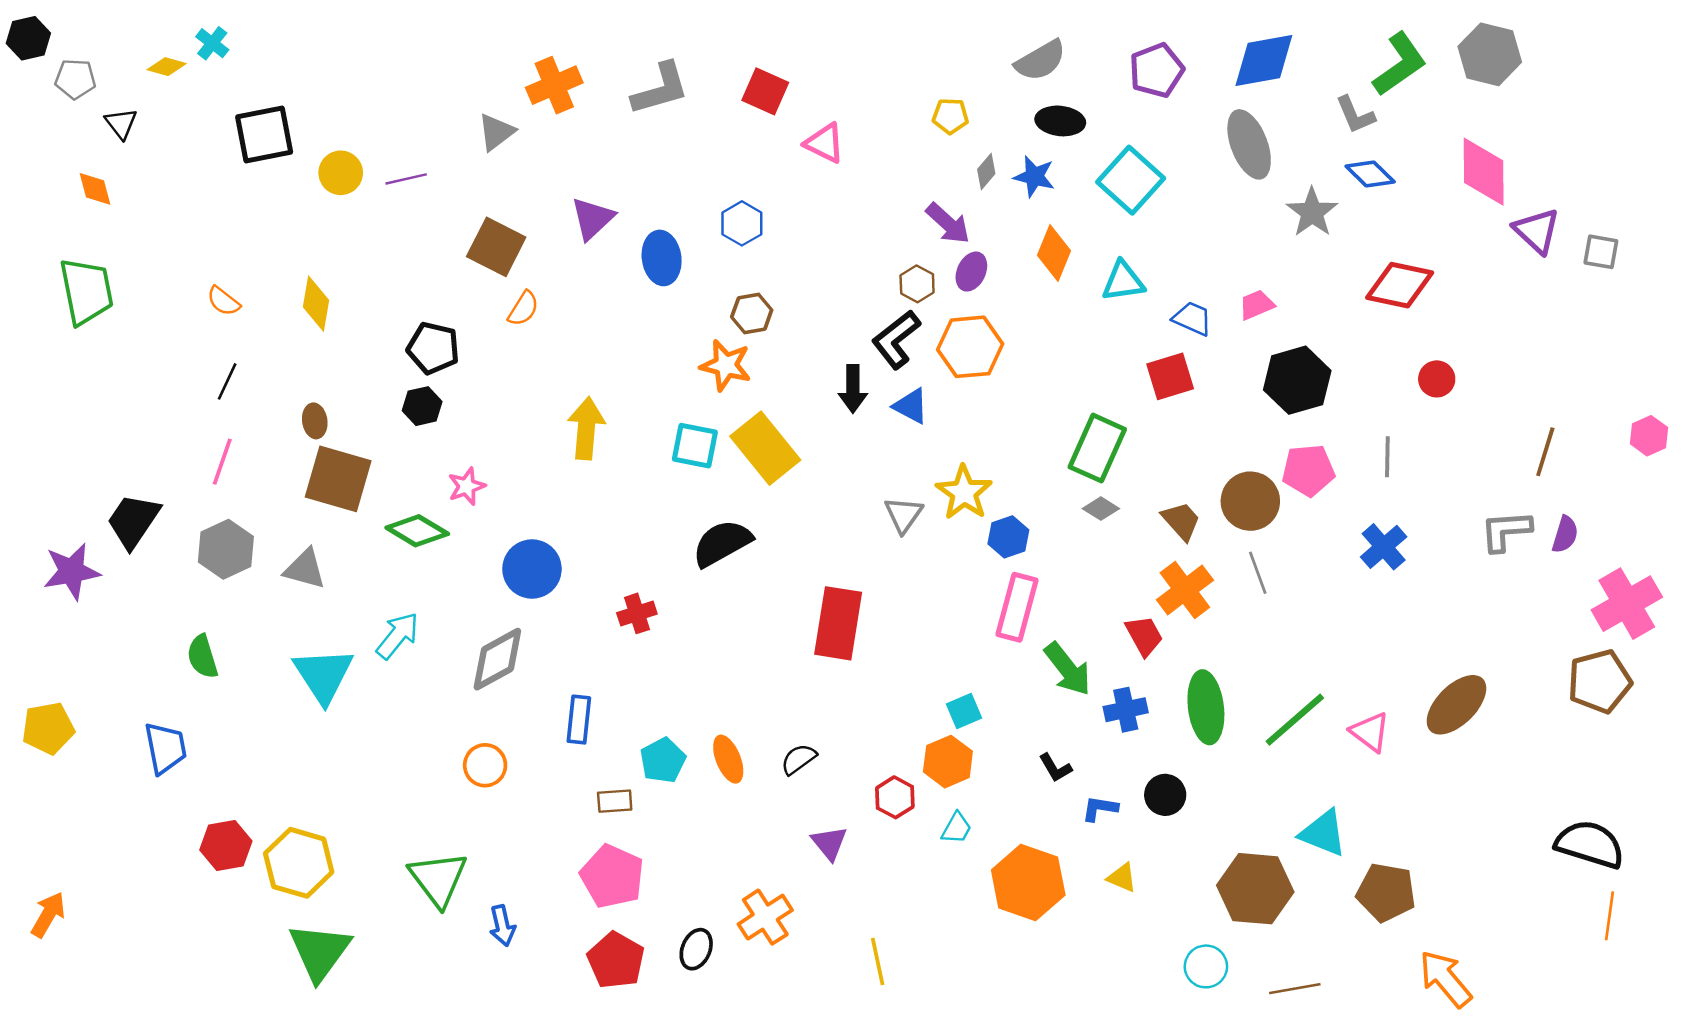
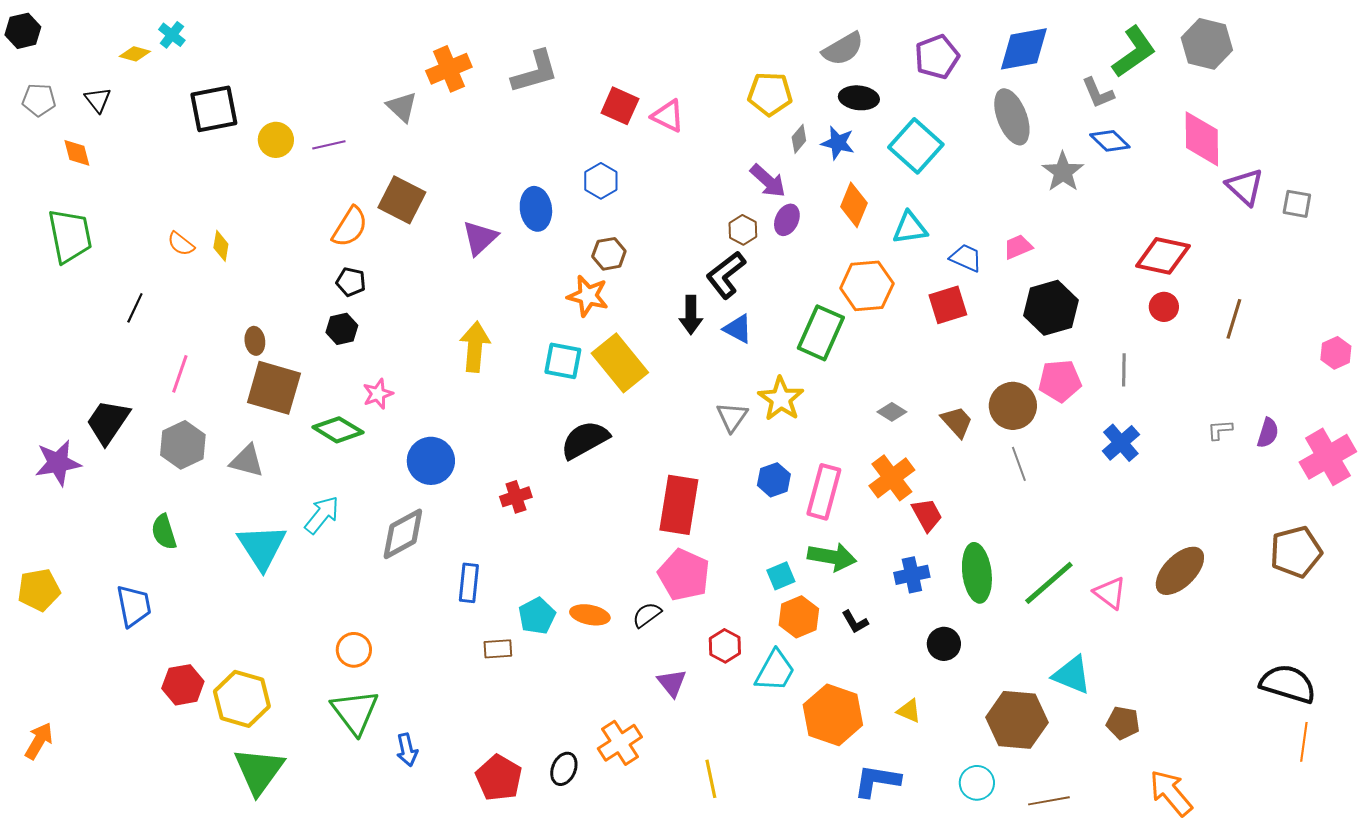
gray pentagon: (75, 79) -> (39, 100), moved
red square: (765, 91) -> (620, 106), moved
yellow pentagon: (950, 116) -> (770, 94), size x1.5
gray triangle: (496, 132) -> (402, 107), turned -40
purple triangle: (592, 218) -> (480, 238), moved
red diamond: (1400, 285) -> (1163, 256), moved
yellow diamond: (316, 304) -> (221, 246), moved, size x0.7
orange semicircle: (523, 309) -> (350, 227), moved, size x1.4
orange hexagon: (970, 347) -> (867, 286), moved
black pentagon: (433, 348) -> (351, 282), size x0.7
black line: (227, 381) -> (135, 308), moved
green rectangle: (1097, 448) -> (821, 333), moved
brown line: (1545, 452) -> (1234, 319), moved
gray L-shape: (1506, 531) -> (1220, 430), size x0.6
blue hexagon: (1008, 537) -> (774, 480), moved
orange cross: (1185, 590) -> (892, 478), moved
pink cross: (1627, 604) -> (1328, 457), moved
green arrow: (1068, 669) -> (832, 557), moved, turned -42
orange ellipse: (728, 759) -> (590, 615), turned -57
orange hexagon: (948, 762) -> (799, 617), moved
orange circle: (485, 765) -> (354, 650), moved
blue L-shape: (1100, 808) -> (877, 781), moved, size x1.6
cyan trapezoid: (957, 828) -> (775, 671), size x1.6
pink pentagon: (612, 876) -> (684, 575), moved
brown pentagon: (1386, 892) -> (1123, 723), size x0.7

